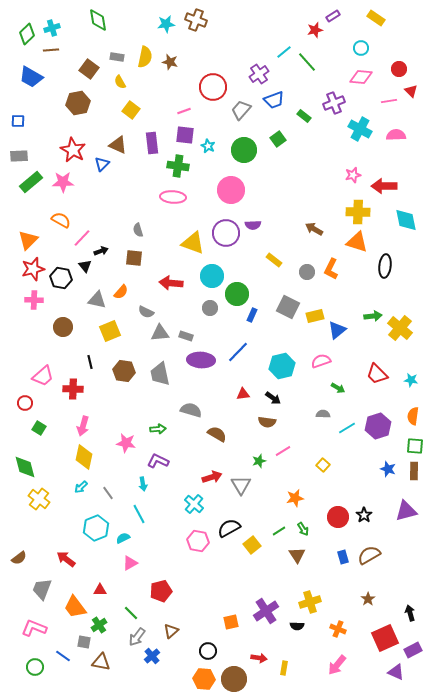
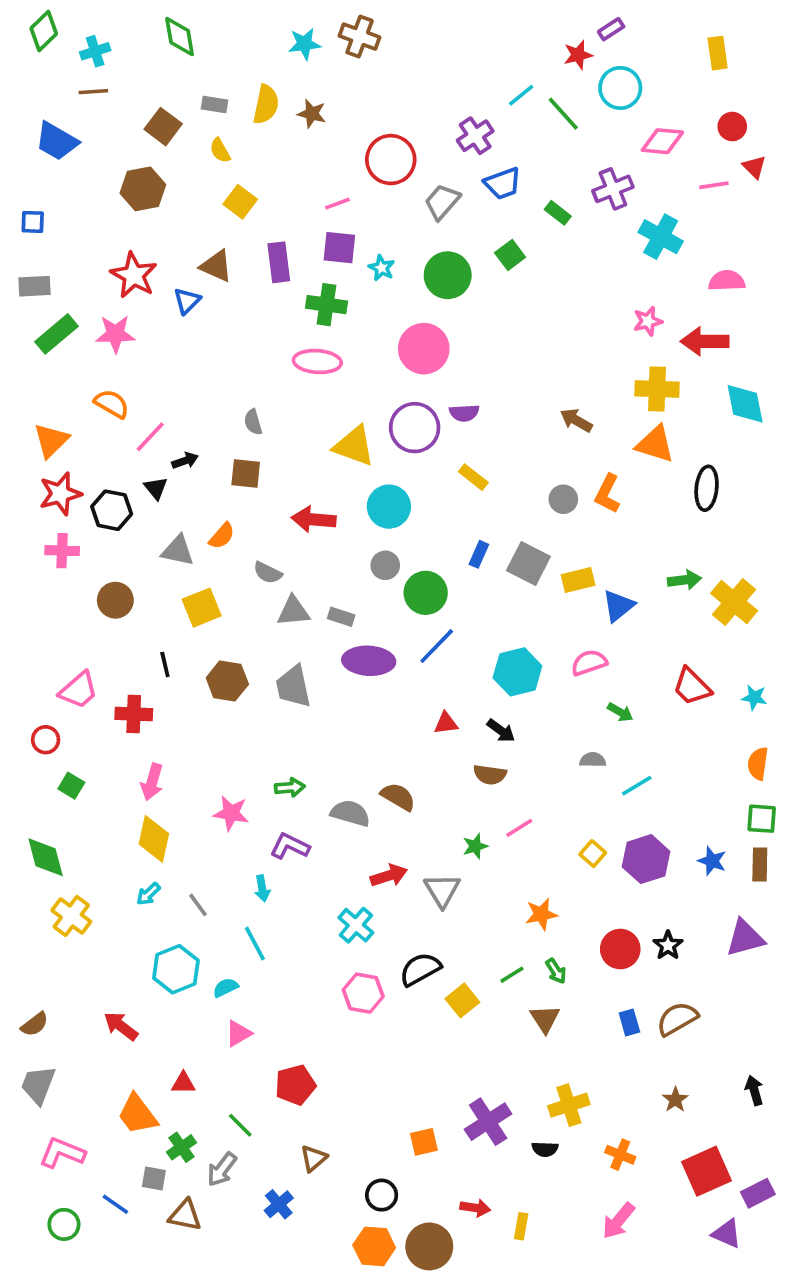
yellow rectangle: (376, 18) -> (718, 53), moved, turned 48
green diamond: (27, 34) -> (44, 31), moved
cyan circle: (361, 48) -> (620, 88), moved, size x1.5
pink semicircle: (396, 135) -> (727, 281), moved
yellow rectangle: (274, 260) -> (473, 477), moved
green circle: (237, 294) -> (426, 593), moved
blue rectangle: (252, 315) -> (479, 554), moved
gray semicircle: (191, 410) -> (350, 813), moved
purple hexagon: (378, 426) -> (646, 859), moved
gray trapezoid: (42, 589) -> (38, 1085), moved
black arrow: (410, 613) -> (754, 1090), moved
gray arrow: (137, 637) -> (222, 1169), moved

